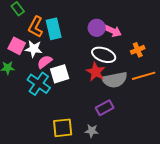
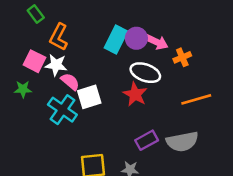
cyan rectangle: (54, 29) -> (116, 40), moved, turned 40
orange cross: (138, 50) -> (182, 57), moved
pink semicircle: (45, 62) -> (70, 82), turned 77
gray semicircle: (115, 80) -> (182, 141), moved

